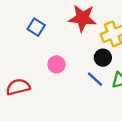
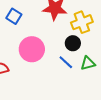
pink circle: (57, 64) -> (32, 49), size x1.6

